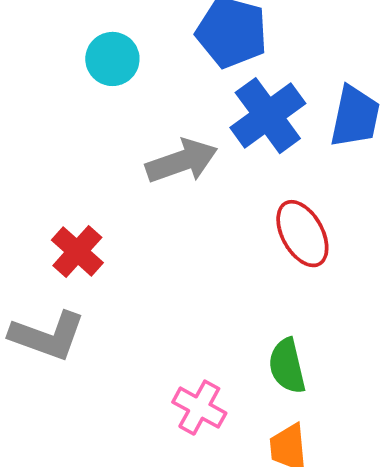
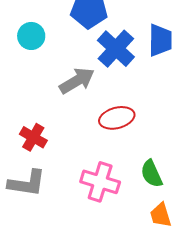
red ellipse: (302, 234) -> (117, 118), moved, turned -64
pink cross: (199, 408) -> (100, 182), moved, size x1.4

